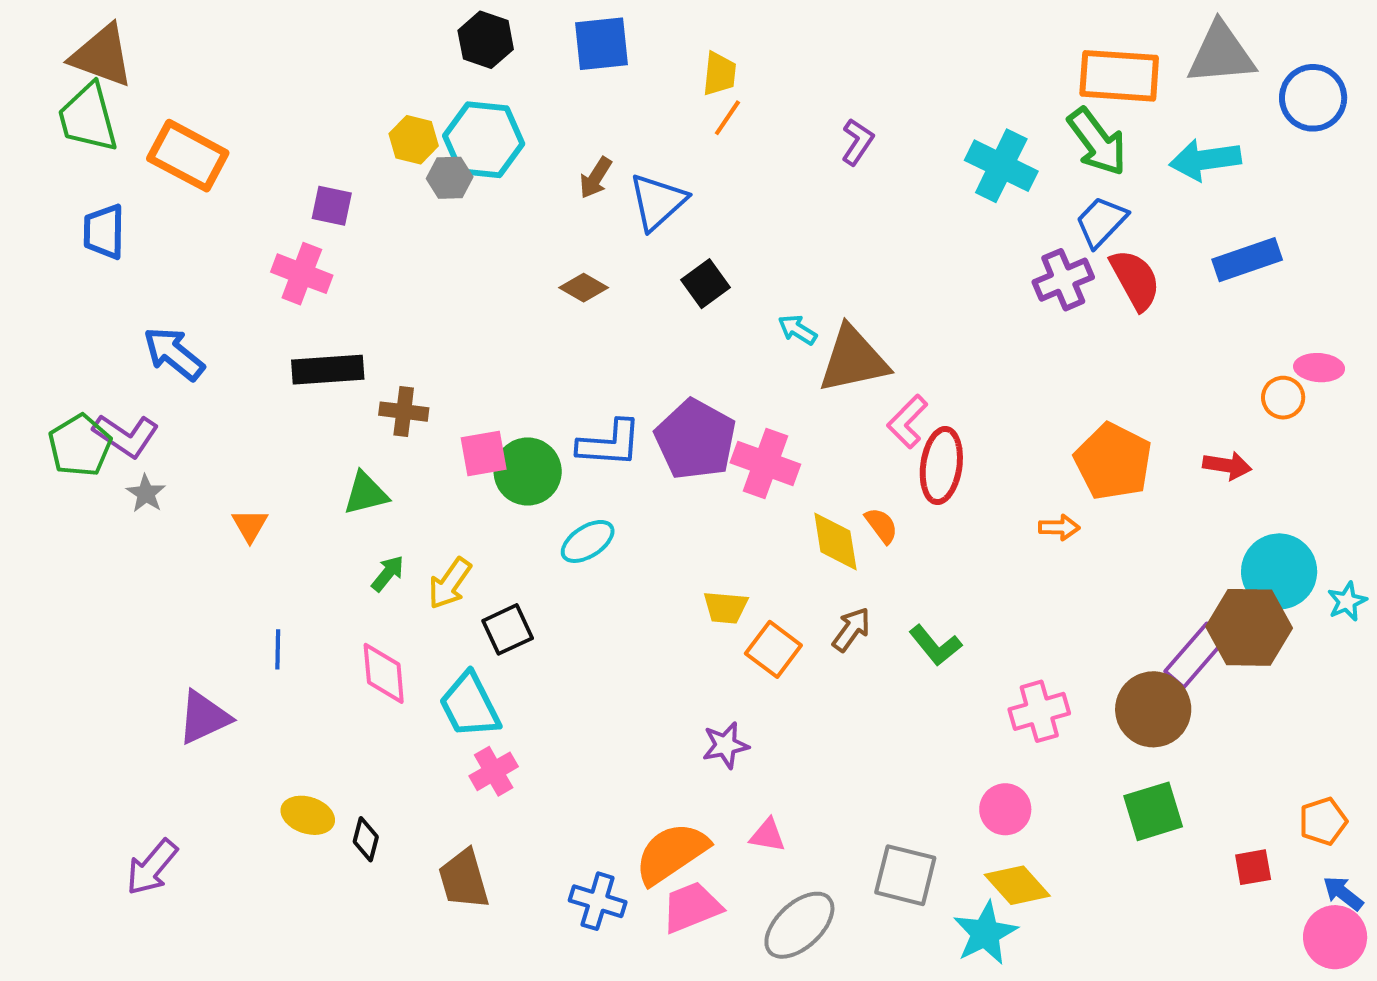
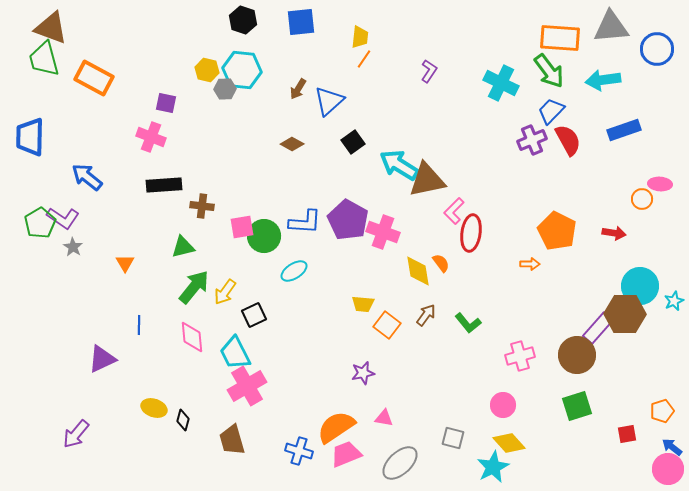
blue trapezoid: (104, 232) -> (30, 137), moved, size x1.4
cyan arrow: (797, 330) -> (399, 165), size x2.0
green arrow: (388, 573) -> (194, 287), size x1.8
pink cross: (494, 771) -> (247, 386), size x1.6
gray square: (905, 875) -> (453, 438), size x0.7

